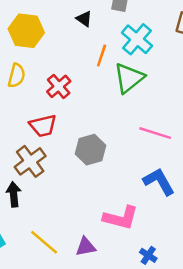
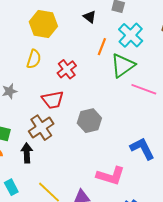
pink line: (155, 133) -> (144, 89), moved

